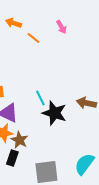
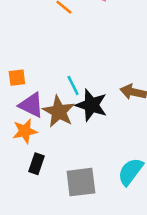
brown star: (19, 140) -> (59, 112), moved, size x1.4

